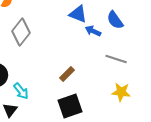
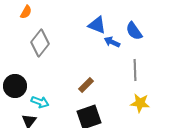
gray line: (116, 59) -> (135, 70), turned 70
cyan arrow: (21, 91) -> (40, 102), turned -30

